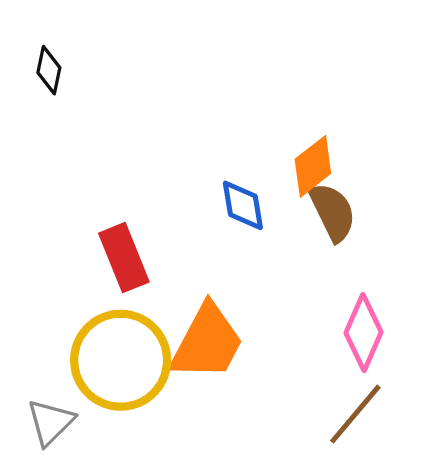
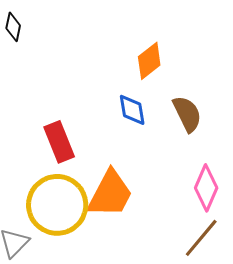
orange diamond: (313, 166) -> (149, 61), moved

